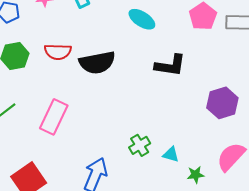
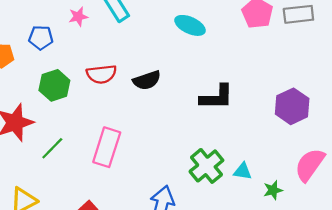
black semicircle: (97, 63) -> (147, 80), size x0.7
black L-shape: (170, 65) -> (217, 97), moved
green cross: (140, 145) -> (206, 166), size x1.4

